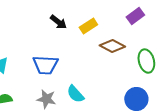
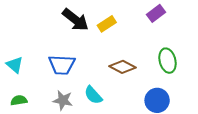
black arrow: (58, 22) -> (75, 20), size x1.5
brown diamond: (112, 46) -> (122, 67), moved

